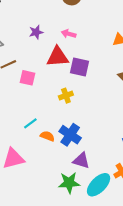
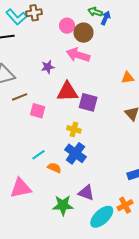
pink arrow: (69, 34) -> (78, 55), moved, size x1.6
yellow cross: (66, 96) -> (74, 129), turned 32
blue cross: (70, 135) -> (75, 153), moved
green star: (69, 183) -> (63, 205), moved

